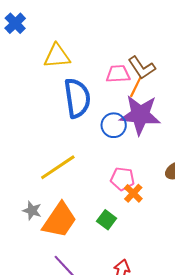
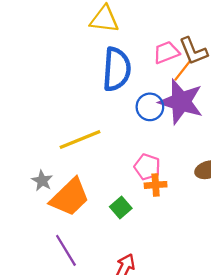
pink trapezoid: (118, 74) -> (166, 52), turned -30
orange cross: (133, 193) -> (156, 185), turned 30

